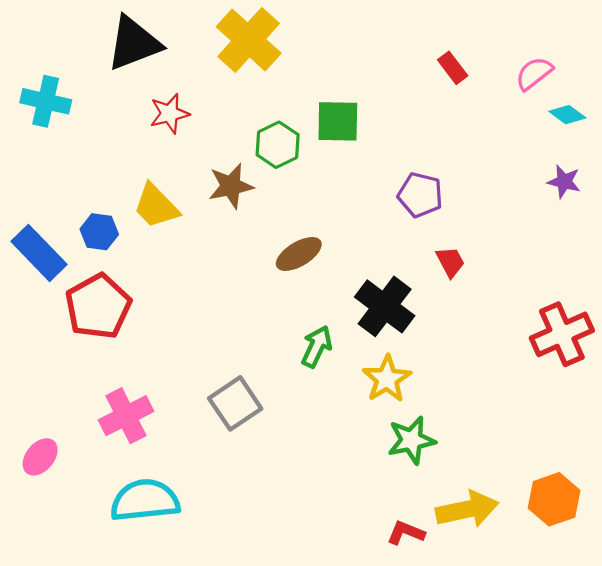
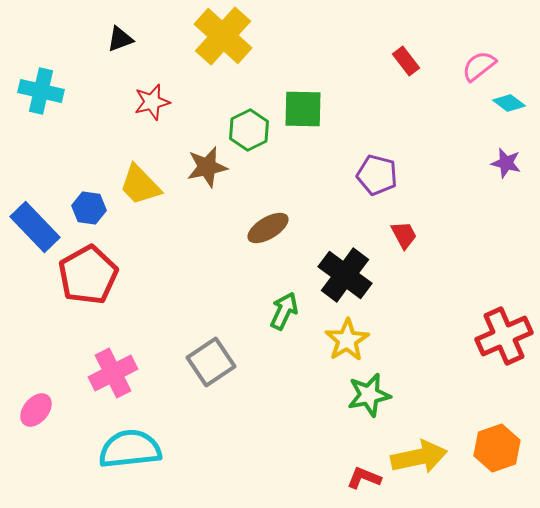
black triangle: (134, 43) -> (120, 39), size x0.5
red cross: (562, 334) -> (504, 336), moved

